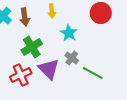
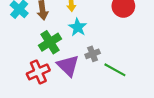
cyan star: (69, 33) -> (78, 27), moved
gray cross: (72, 58) -> (93, 54), turned 32

